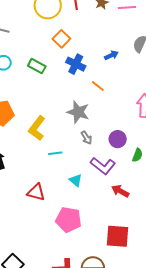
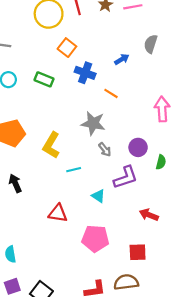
purple L-shape: (103, 166) -> (126, 178), turned -50
red arrow: (120, 191) -> (149, 215), moved
red square: (117, 236) -> (138, 252), moved, size x0.7

